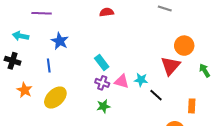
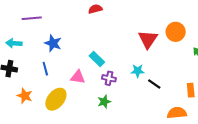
red triangle: (170, 66) -> (148, 39), moved
pink triangle: (122, 81) -> (78, 77), moved
purple cross: (102, 83) -> (109, 78), moved

